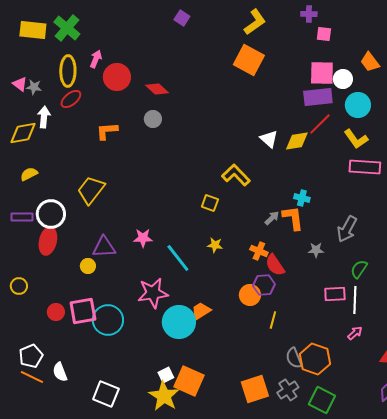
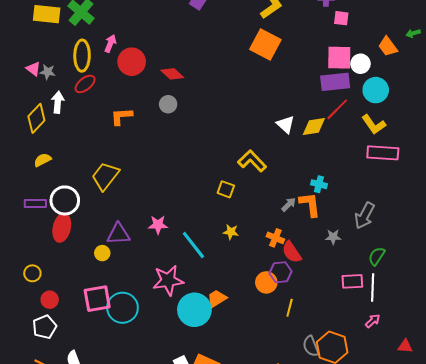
yellow diamond: (23, 133) -> (36, 118), turned -36
red circle: (56, 312) -> (50, 300), moved
white pentagon: (31, 356) -> (45, 327), moved

